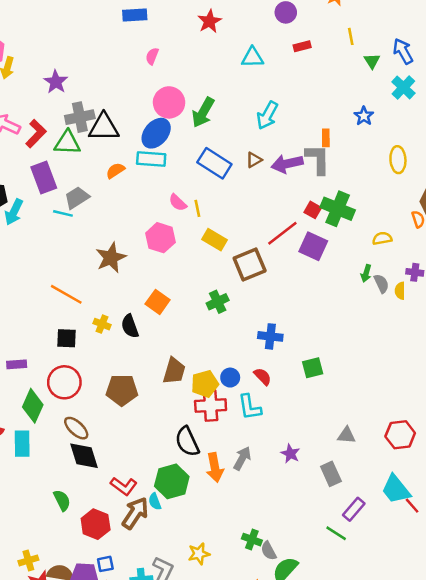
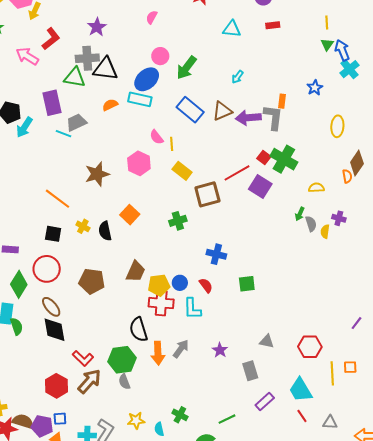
yellow line: (351, 36) -> (327, 22), moved
blue arrow: (403, 51) -> (342, 50), moved
purple star: (56, 82) -> (97, 27), moved
pink circle: (169, 102) -> (160, 56), size x0.7
cyan arrow: (267, 115) -> (238, 77), size x0.6
red L-shape: (36, 134) -> (51, 39), moved
brown triangle: (254, 160) -> (222, 111), size x1.5
green semicircle: (62, 500) -> (16, 326), moved
cyan semicircle: (155, 501) -> (159, 429), moved
red line: (412, 506) -> (302, 416), moved
green line: (336, 533) -> (227, 419), moved, turned -66
gray semicircle: (269, 551) -> (124, 382), moved

